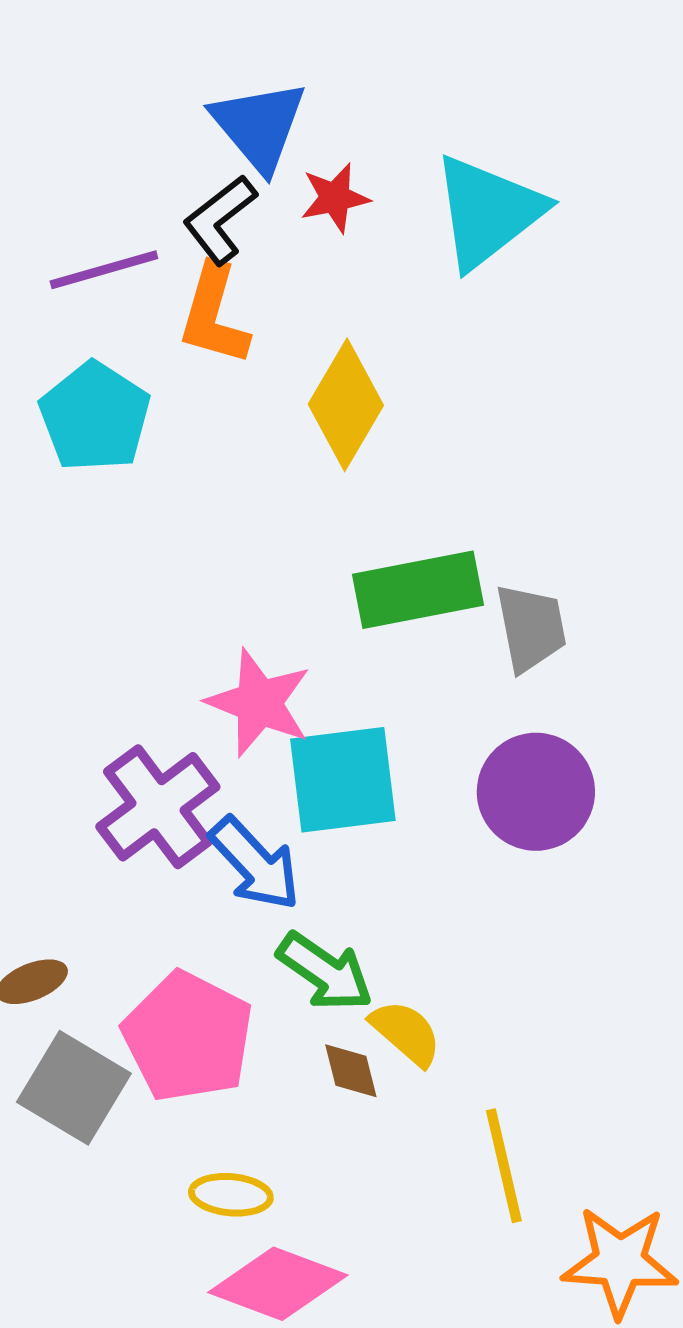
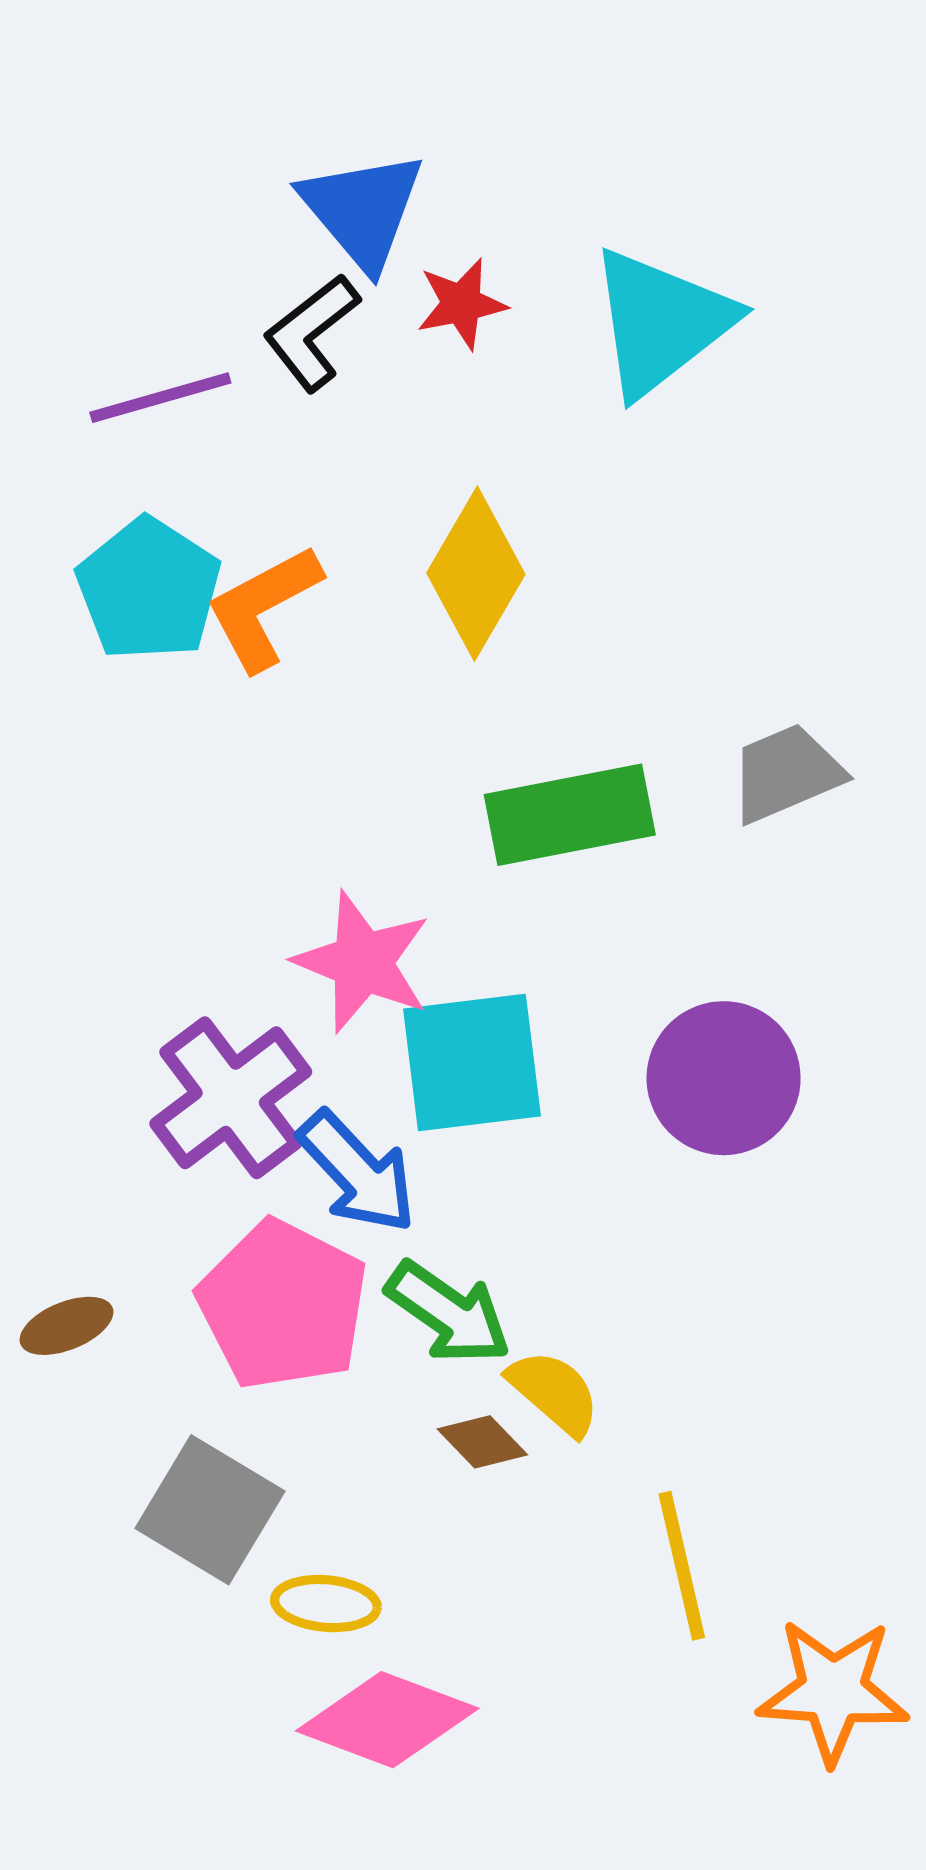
orange L-shape: (214, 315) -> (263, 608), moved, turned 46
gray trapezoid: (531, 628) -> (786, 773), moved, turned -102
pink pentagon: (188, 1037) -> (283, 1305), moved
brown diamond: (351, 1071) -> (482, 1442), turned -30
gray square: (74, 1088) -> (210, 1510), moved

